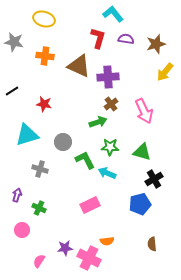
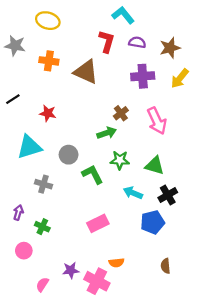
purple cross: (108, 77) -> (143, 76), moved
cyan arrow: (107, 173) -> (133, 193), moved

